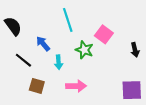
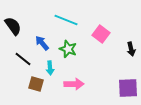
cyan line: (68, 20) -> (66, 20), turned -50
green star: (84, 50) -> (68, 49), moved
cyan arrow: (59, 62) -> (50, 68), moved

